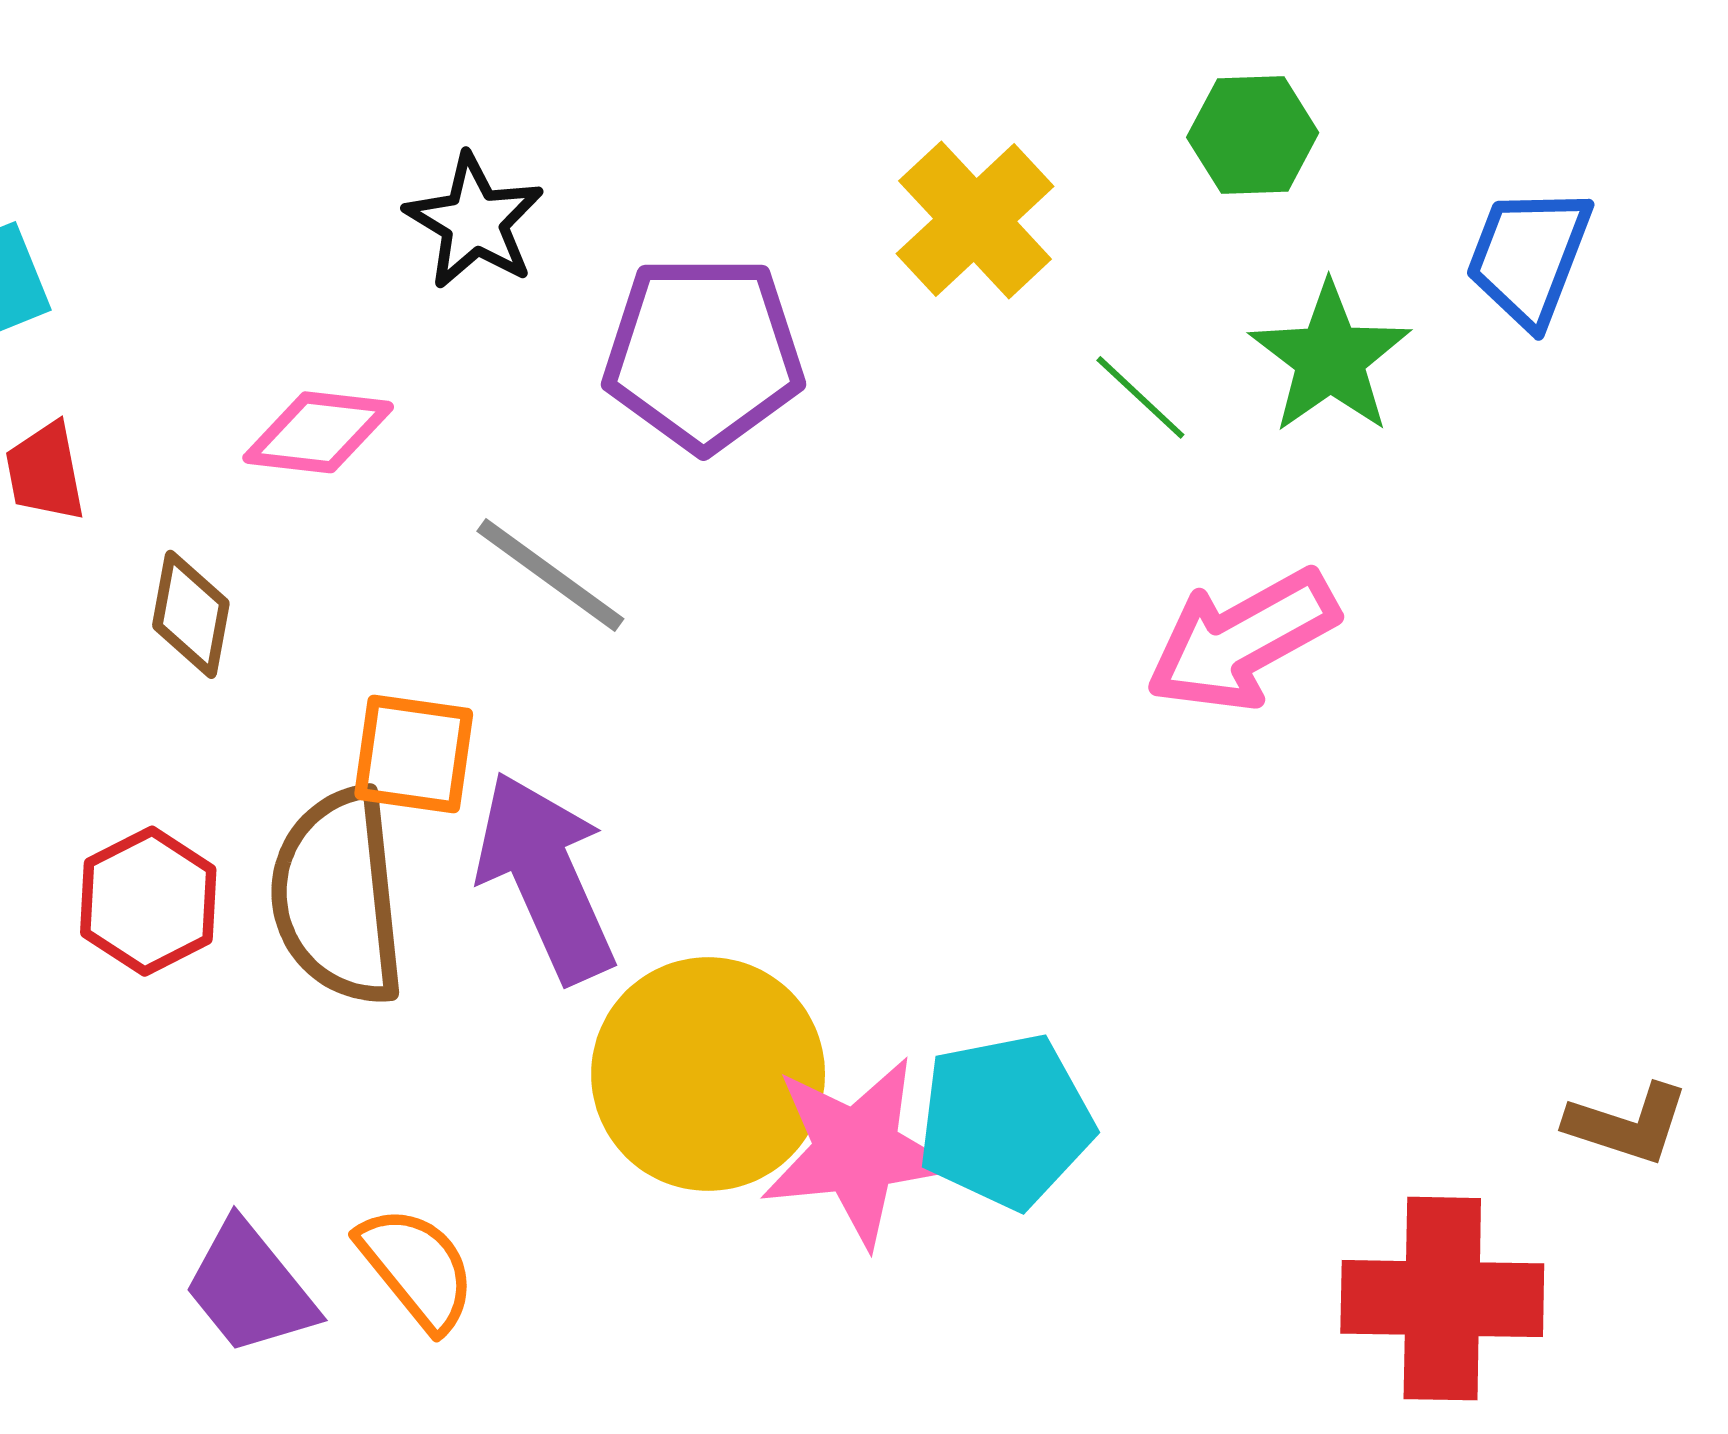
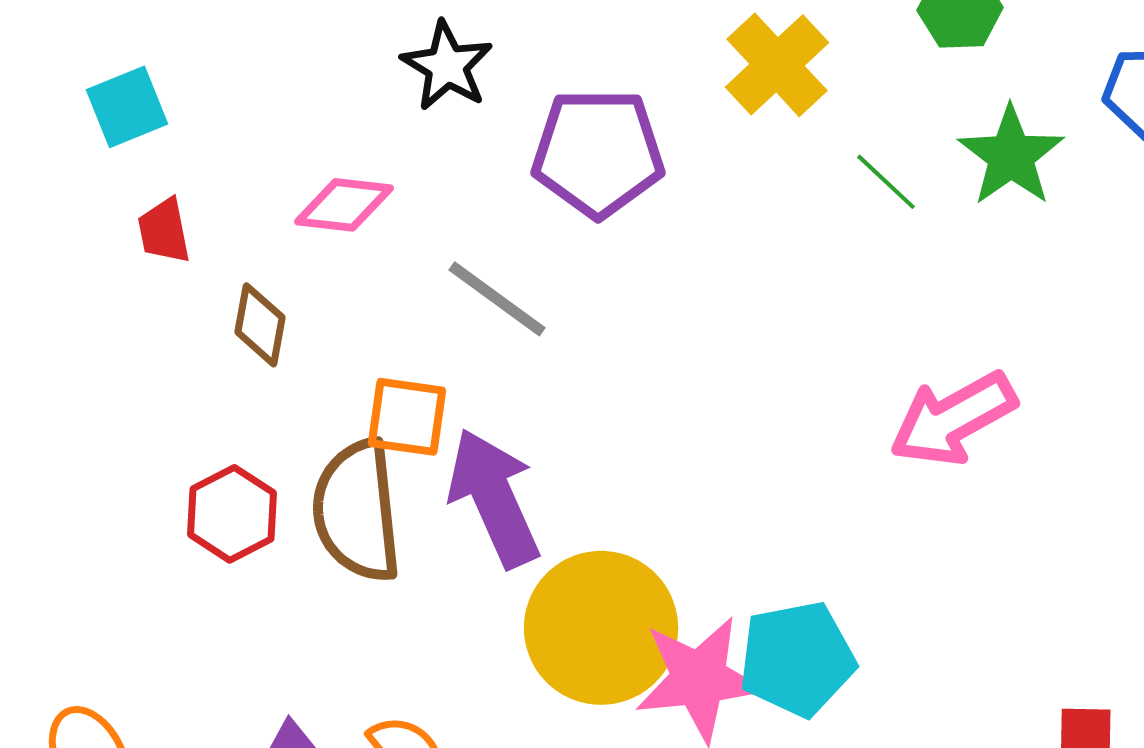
pink arrow: (1242, 640) -> (953, 419), moved

